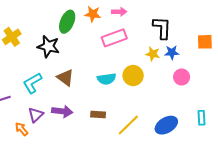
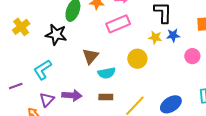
pink circle: (182, 77) -> (192, 56), moved
brown triangle: (65, 78) -> (90, 56), moved, turned 36
cyan semicircle: (107, 79) -> (107, 73), moved

